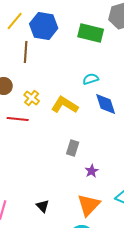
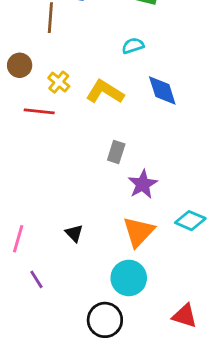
cyan semicircle: (91, 79) -> (133, 46), moved
purple star: (92, 171) -> (143, 184), size x1.5

